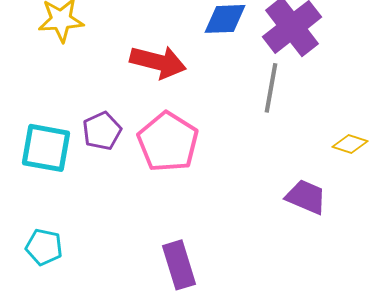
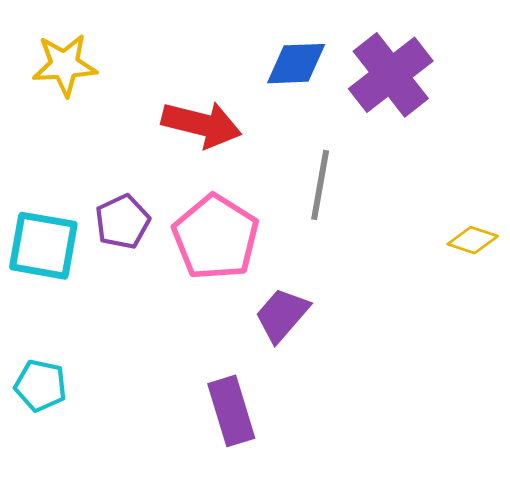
gray line: (271, 88) -> (320, 185), moved
purple trapezoid: (306, 197) -> (282, 315), moved, turned -72

